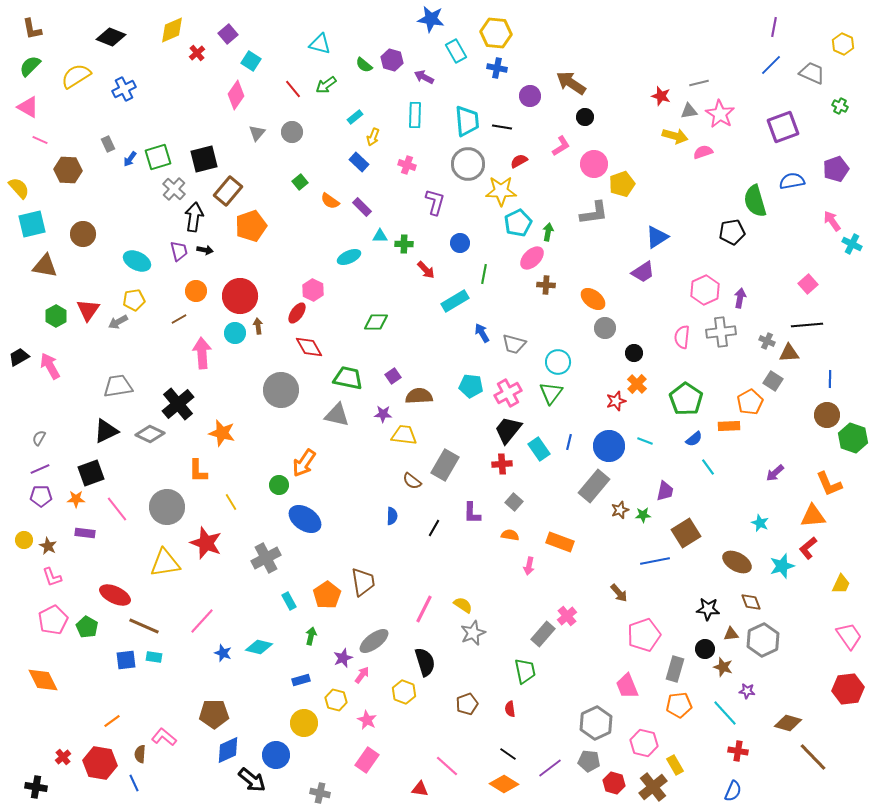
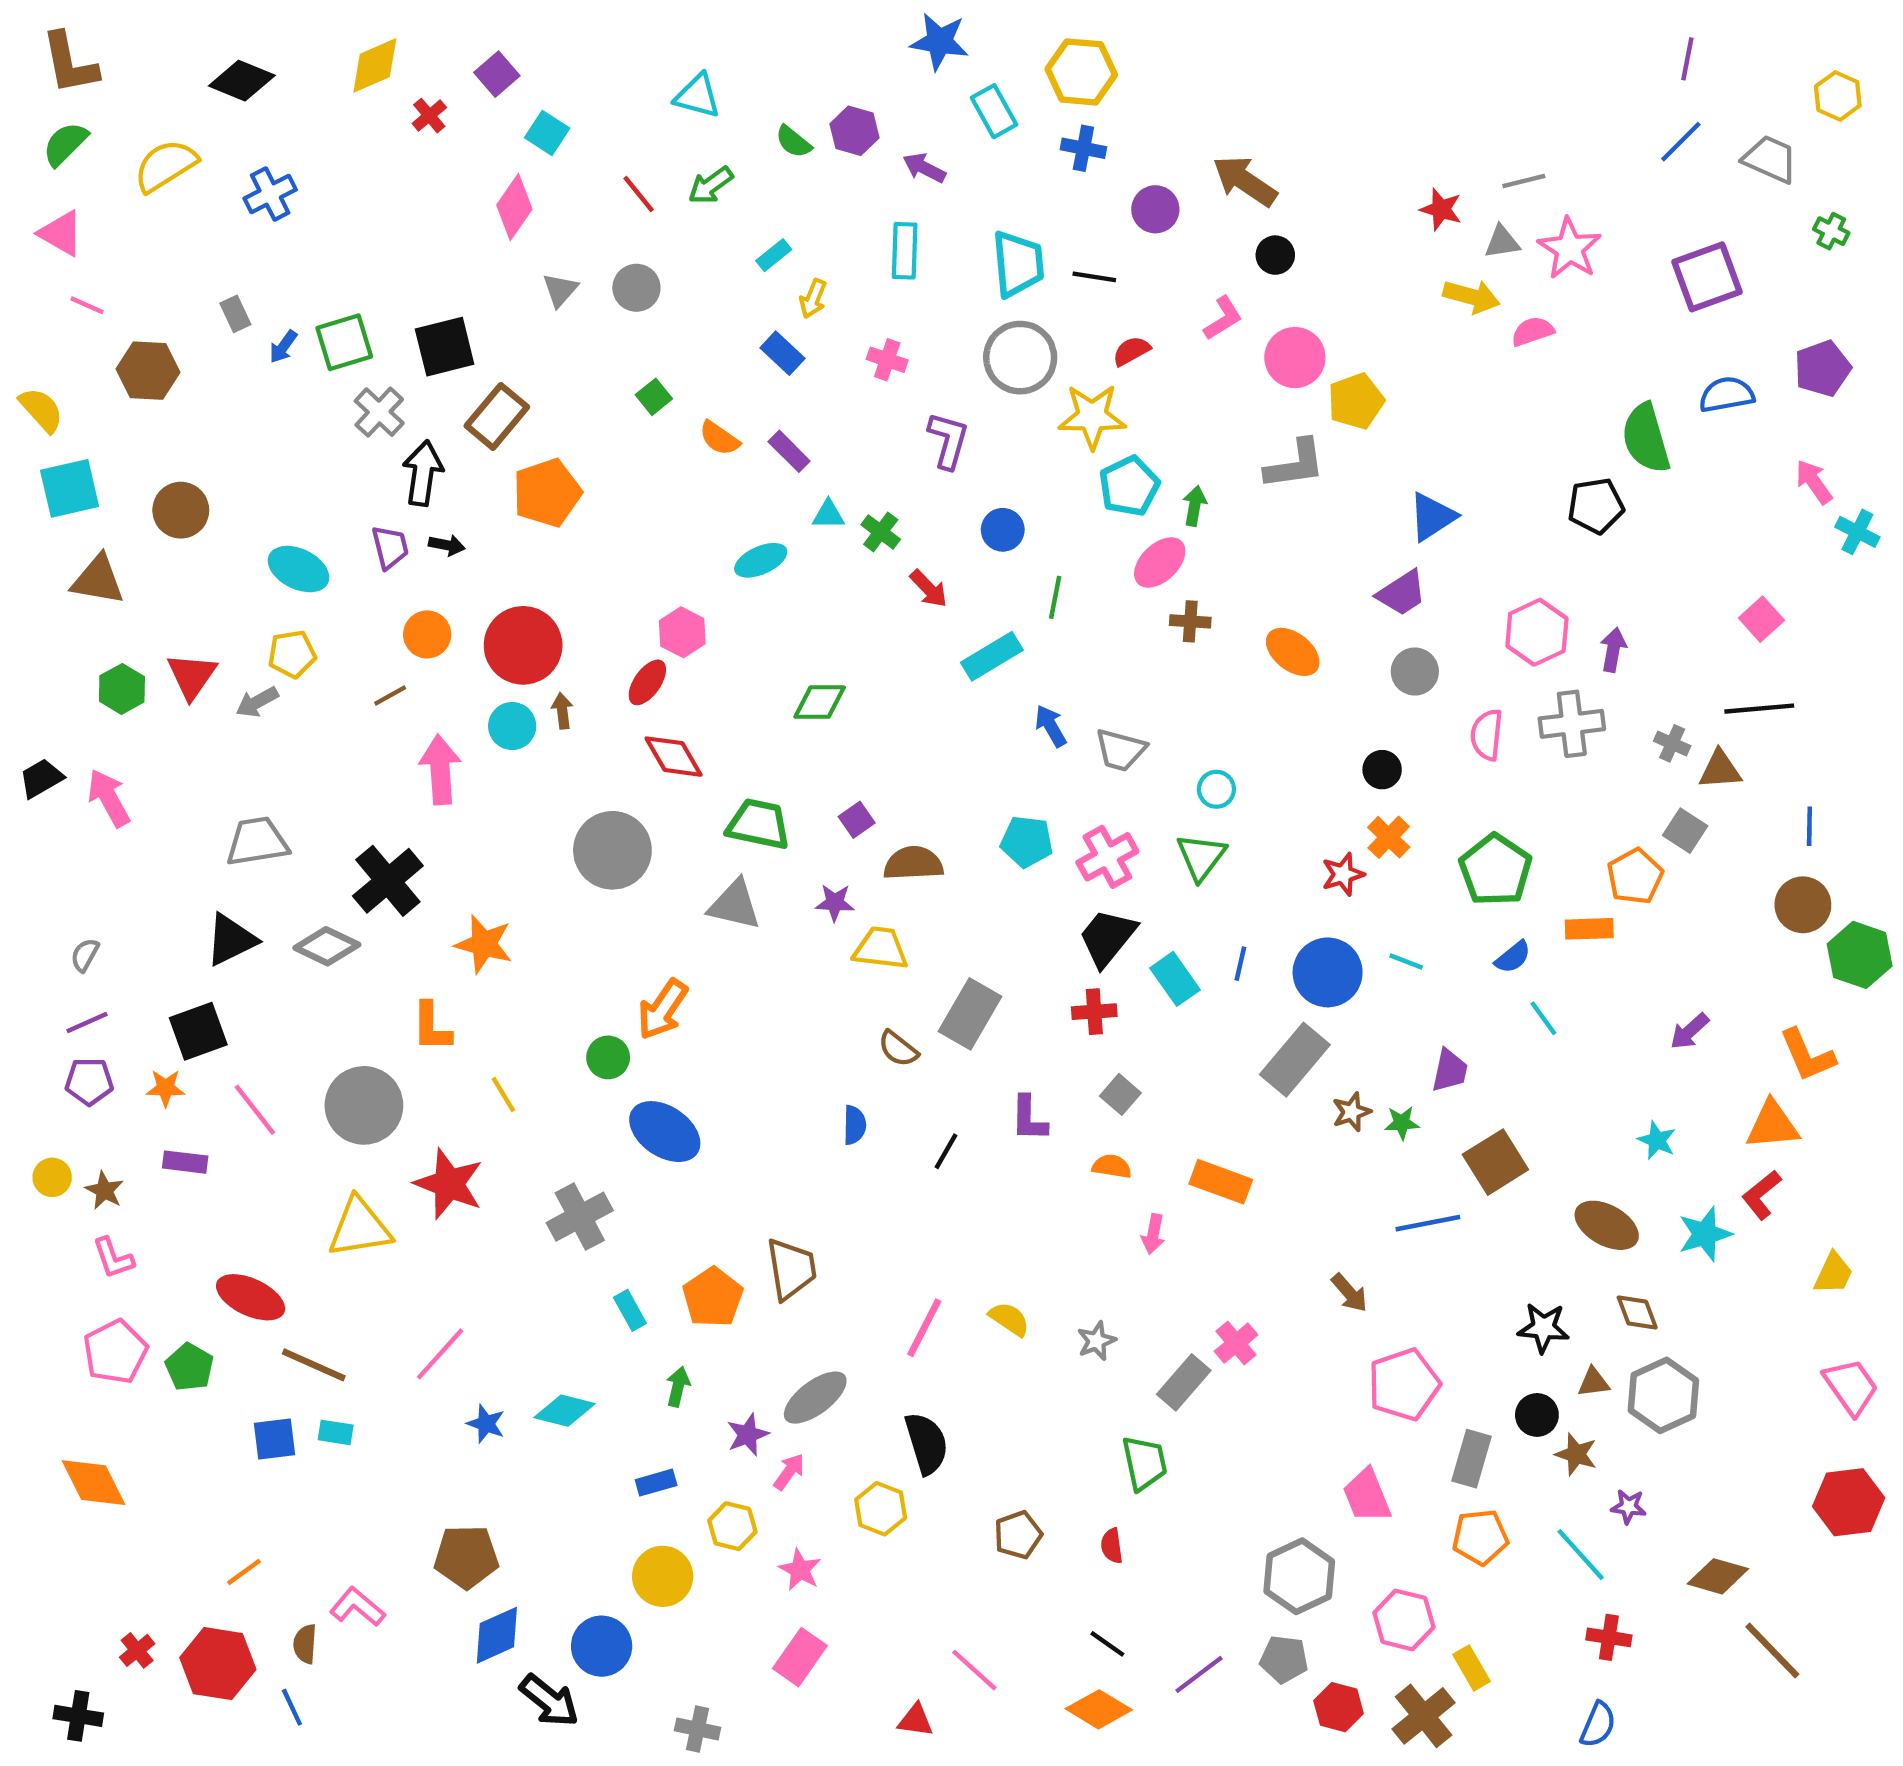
brown L-shape: (32, 29) -> (70, 63), size x1.4
green cross: (404, 244) -> (881, 532), turned 36
gray circle: (605, 328) -> (1415, 672), moved
cyan circle: (558, 362) -> (1216, 789), size x0.7
gray star: (473, 633) -> (1096, 1341), moved, size x0.7

